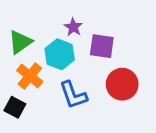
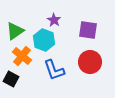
purple square: (102, 46) -> (88, 30), moved

